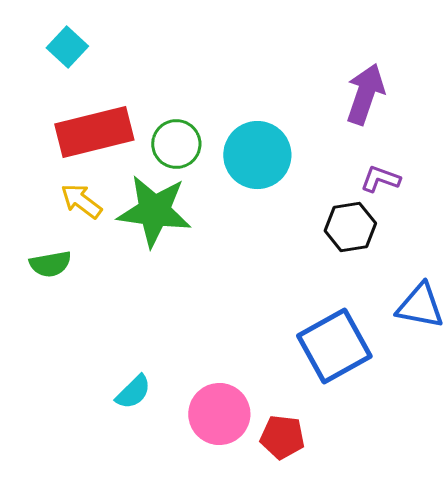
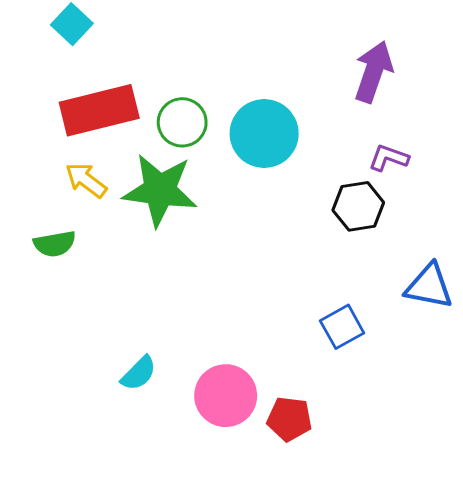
blue square: (334, 346) -> (342, 327), size x0.6

